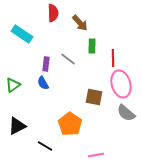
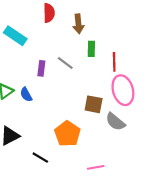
brown arrow: (80, 23) -> (78, 24), turned 36
blue semicircle: (43, 83) -> (26, 94), moved
gray semicircle: (126, 113) -> (115, 122), moved

